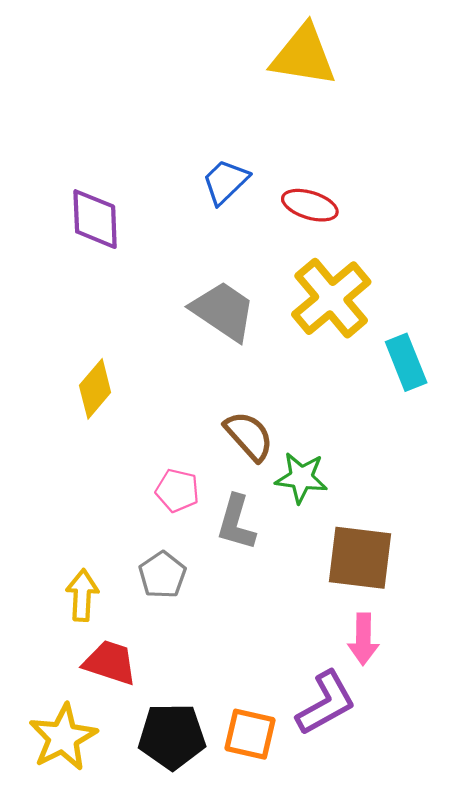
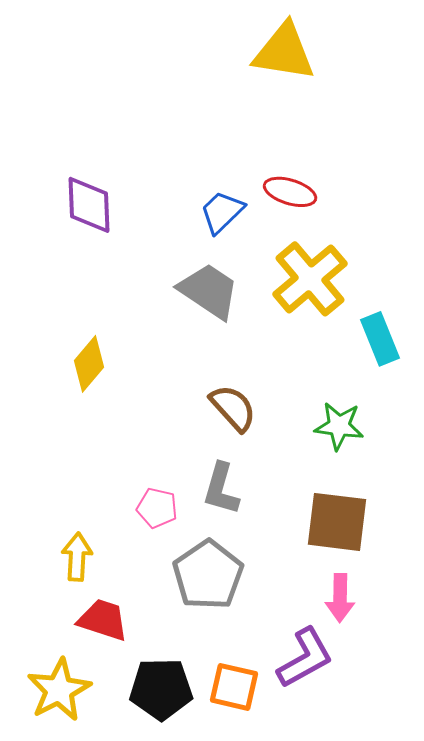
blue trapezoid: (225, 182) -> (222, 212), moved
green star: (301, 478) -> (339, 426), moved
pink pentagon: (177, 490) -> (157, 508), moved
gray pentagon: (162, 575) -> (208, 575), moved, size x1.6

